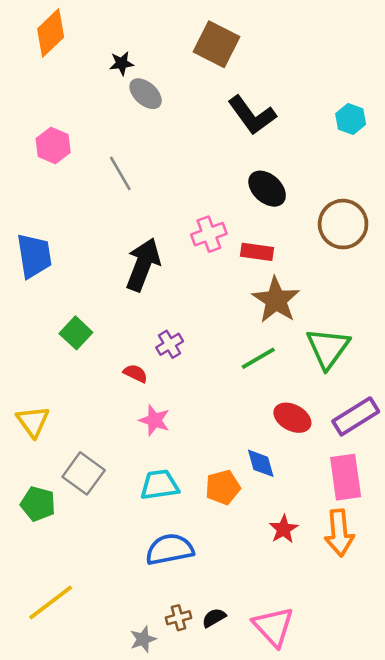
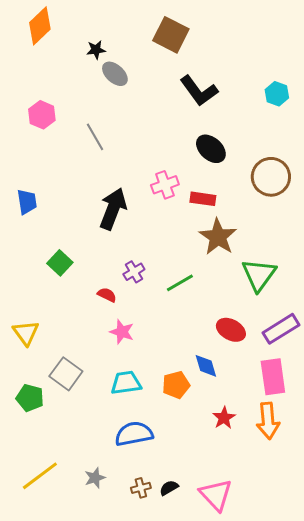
blue trapezoid: (34, 256) -> (27, 202), size x0.7
green line: (258, 358) -> (180, 283), moved
gray star: (143, 639) -> (95, 478), moved

